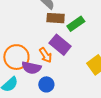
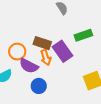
brown rectangle: (56, 18) -> (42, 43), moved
orange circle: (16, 57) -> (17, 52), size x0.7

